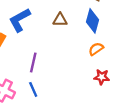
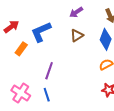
brown triangle: (60, 20) -> (77, 35), turned -40

